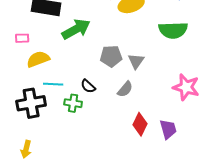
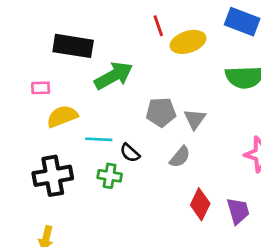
cyan line: (53, 84) -> (99, 139), moved

